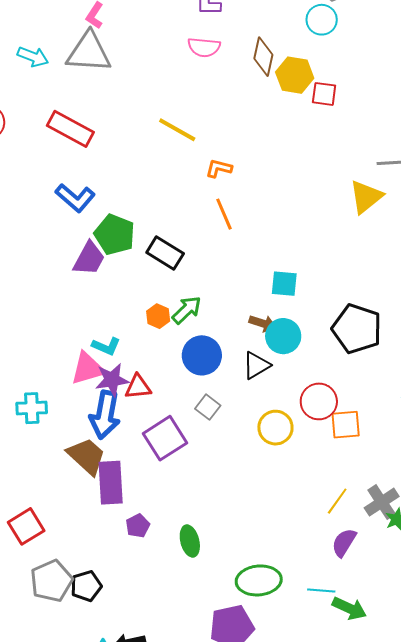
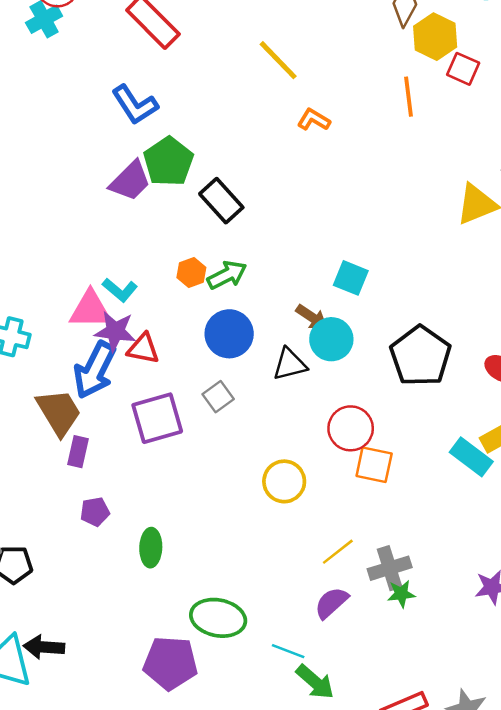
orange line: (224, 214) -> (409, 97), moved
yellow circle: (275, 428) -> (284, 481), moved
purple rectangle: (111, 483) -> (78, 452), size x0.6

